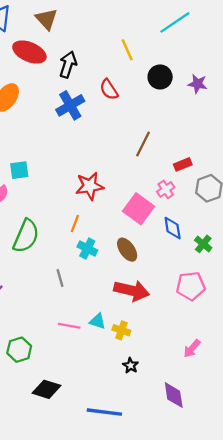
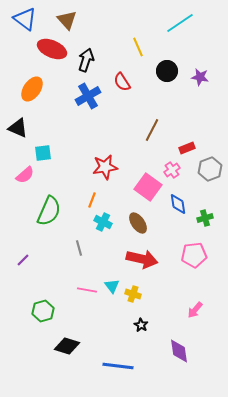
green cross: (203, 244) -> (205, 218), turned 35
cyan triangle: (98, 321) -> (112, 286), turned 35

